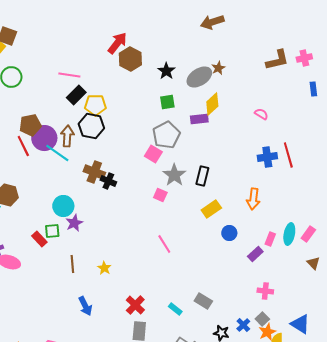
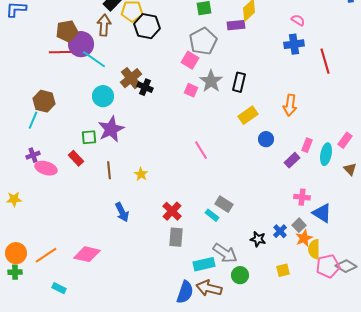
black hexagon: (91, 126) -> (147, 26), moved
brown arrow: (67, 136) -> (104, 25), moved
red line: (23, 146) -> (60, 52), turned -65
blue cross: (267, 157) -> (294, 44), moved
brown cross: (94, 172) -> (131, 78), turned 30
pink square: (160, 195) -> (191, 90), moved
cyan circle: (63, 206) -> (103, 96), moved
purple star: (74, 223) -> (111, 129), size x1.5
cyan ellipse: (289, 234) -> (326, 154), moved
red rectangle: (39, 239) -> (76, 158), moved
gray rectangle: (203, 301) -> (224, 204), moved
blue triangle: (300, 324) -> (322, 213), moved

